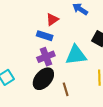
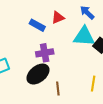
blue rectangle: (45, 36) -> (37, 25), moved
cyan triangle: (76, 55) -> (84, 36), moved

